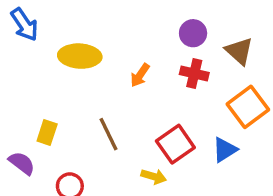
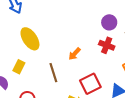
yellow ellipse: (80, 56) -> (30, 39), moved, turned 45
orange arrow: (140, 75) -> (75, 54), moved

